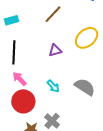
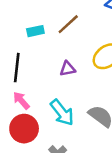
cyan rectangle: (12, 20) -> (35, 31), moved
cyan arrow: (53, 86) -> (62, 113), size x1.6

